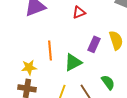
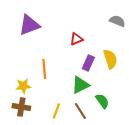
red triangle: (79, 12) -> (76, 39), moved
green triangle: (73, 62) -> (80, 85), moved

